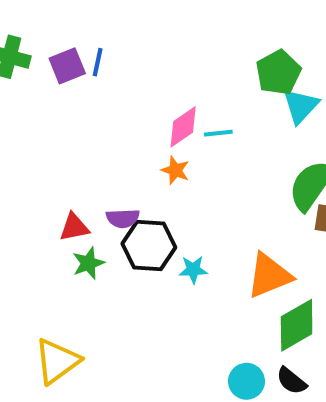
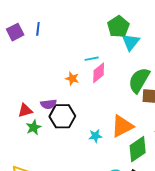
blue line: (98, 62) -> (38, 29), moved
pink diamond: (183, 127) -> (99, 73), moved
cyan star: (193, 270) -> (95, 136), moved

